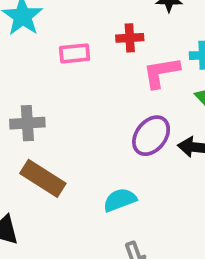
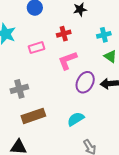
pink L-shape: (161, 72) -> (68, 60), moved
brown rectangle: (43, 178) -> (33, 116), turned -40

